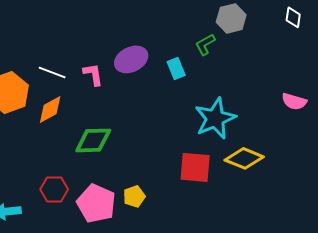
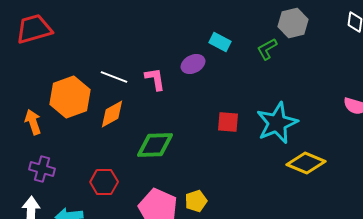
purple ellipse: (131, 59) -> (193, 64), size x0.7
cyan rectangle: (176, 68) -> (220, 42), moved, turned -40
red square: (195, 167) -> (228, 122), moved, size x0.7
red hexagon: (54, 189) -> (104, 182), moved

